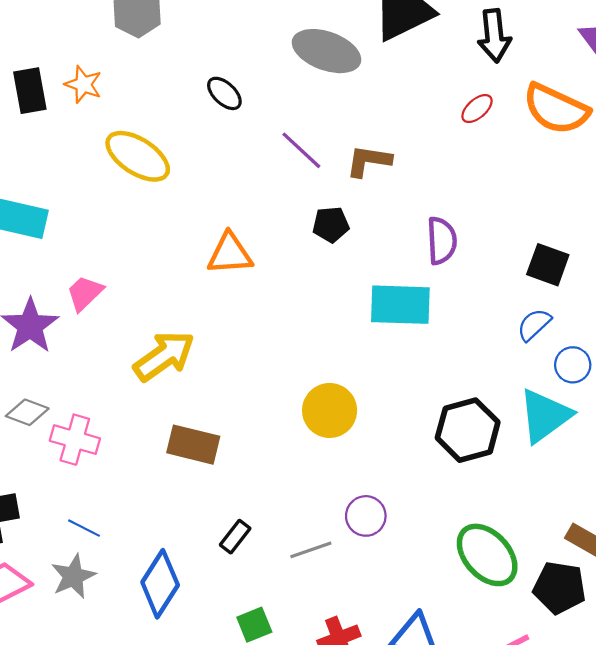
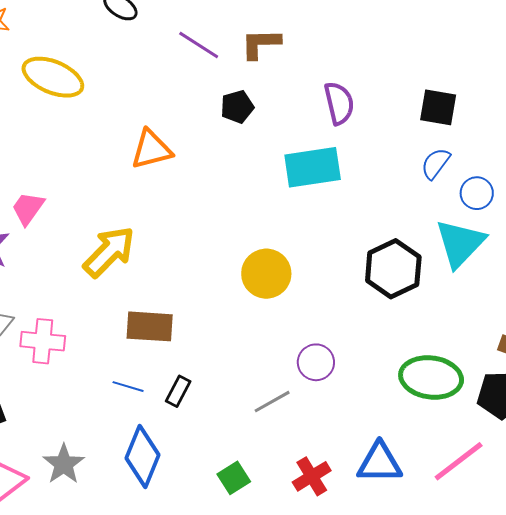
blue line: (84, 528) -> (128, 387), moved
black rectangle: (235, 537) -> (178, 391), moved
green ellipse: (487, 555) -> (431, 377), turned -30

